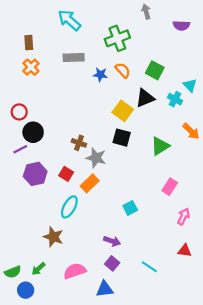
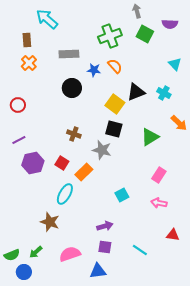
cyan arrow: (69, 20) -> (47, 19), moved
green square: (155, 70) -> (145, 34), moved
cyan triangle: (190, 85) -> (175, 64), moved
black circle: (33, 132) -> (72, 88), moved
gray star: (96, 158) -> (102, 150), moved
pink arrow: (184, 217) -> (159, 203), moved, turned -105
purple arrow: (112, 241) -> (105, 226), turned -35
purple square: (112, 263) -> (105, 247), turned -32

